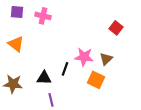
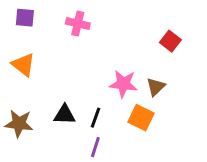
pink cross: (43, 16) -> (78, 24), moved
black line: (65, 69) -> (95, 118), moved
purple line: (51, 100) -> (95, 147), moved, turned 32

